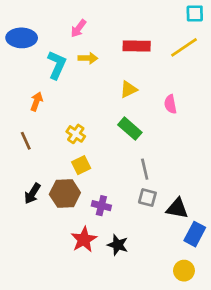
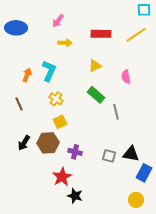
cyan L-shape: (57, 65) -> (49, 71), moved
gray line: (145, 169) -> (116, 112), moved
gray square: (147, 198) -> (109, 156), moved
black star: (118, 245) -> (75, 196), moved

